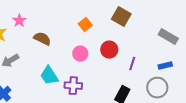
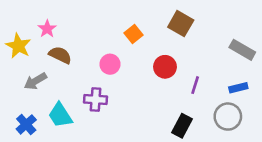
brown semicircle: (42, 39) -> (60, 55), moved
pink circle: (80, 54) -> (110, 64), moved
cyan trapezoid: (49, 76) -> (60, 115), moved
purple cross: (73, 86) -> (96, 100), moved

